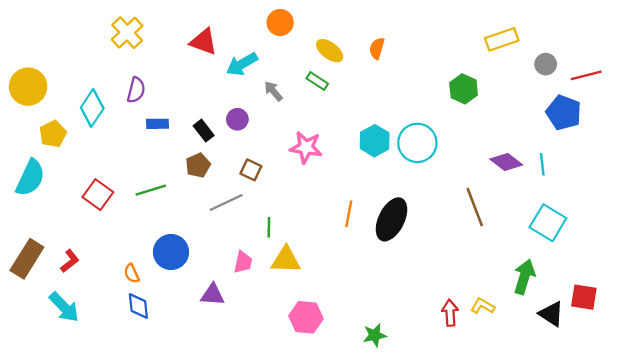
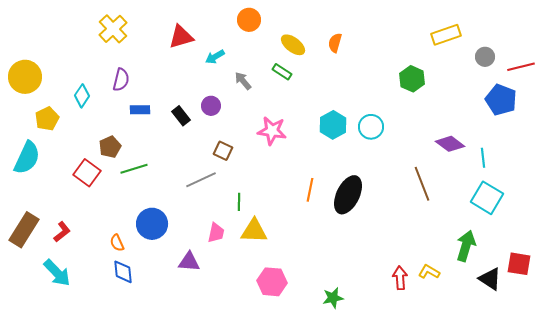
red triangle: (204, 42) -> (181, 37), turned -36
cyan arrow: (242, 64) -> (215, 57), size x0.7
cyan diamond: (92, 108) -> (82, 96), size x0.7
cyan circle: (417, 143) -> (371, 127), size x0.7
cyan line: (542, 164) -> (483, 158), moved
brown pentagon: (198, 165) -> (110, 147), moved

